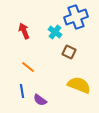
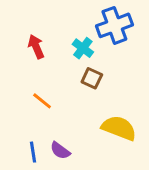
brown square: (69, 52) -> (92, 78), moved
blue line: (22, 91) -> (33, 152), moved

